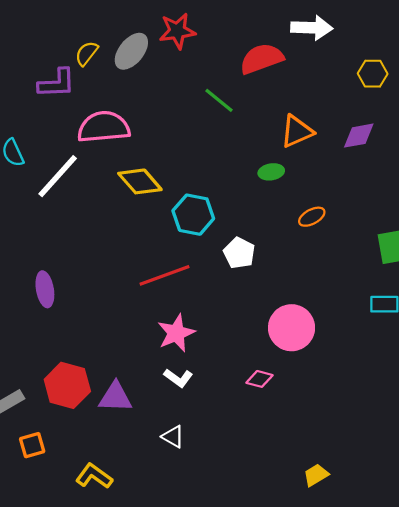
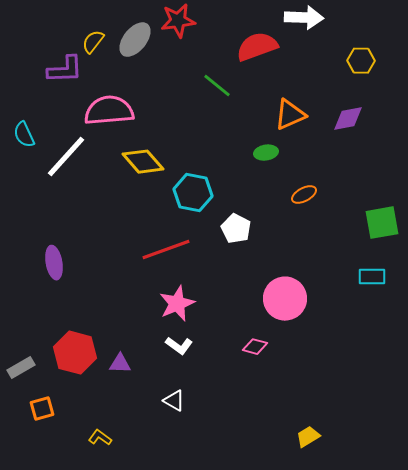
purple triangle: (115, 397) -> (120, 364), size x0.7
yellow L-shape: (94, 476) -> (100, 438), size x0.7

